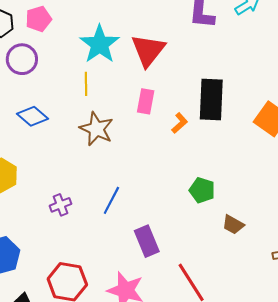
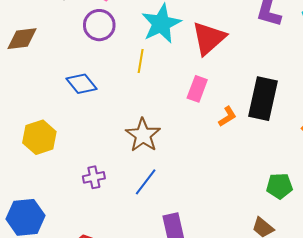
purple circle: (22, 59) -> (99, 25), moved
brown star: (96, 129) -> (143, 135), moved
green pentagon: (202, 190) -> (280, 186), moved, turned -30

